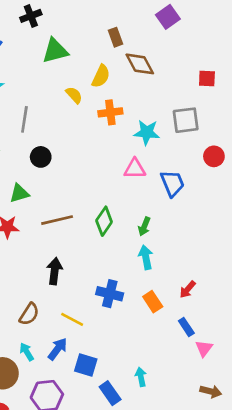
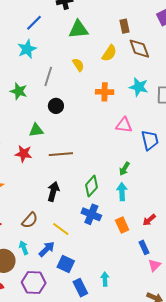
yellow semicircle: (74, 95) -> (78, 65), moved
orange cross: (110, 112) -> (105, 92), moved
cyan star: (147, 132) -> (139, 87), moved
green diamond: (104, 221) -> (92, 186), moved

